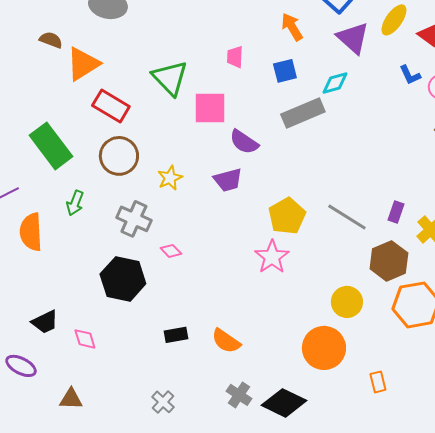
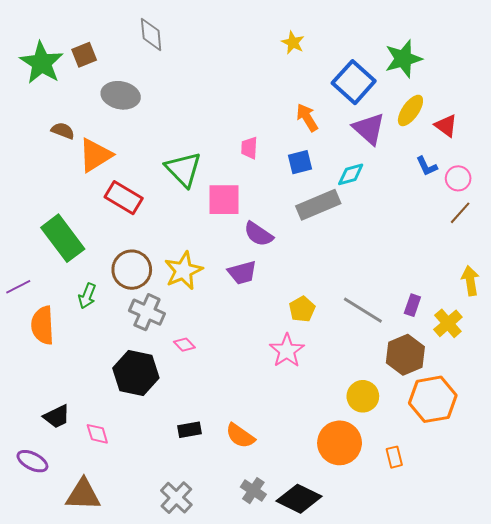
brown circle: (119, 156) -> (132, 270), moved
yellow star: (170, 178) -> (183, 271), size x1.5
yellow pentagon: (287, 216) -> (302, 309), size x0.7
orange rectangle: (378, 382) -> (394, 457), moved
brown triangle: (71, 399) -> (83, 495), size x1.5
gray cross: (163, 402) -> (176, 498), size x1.4

